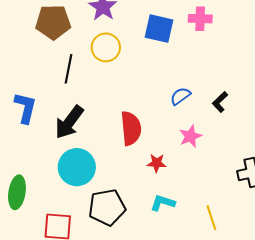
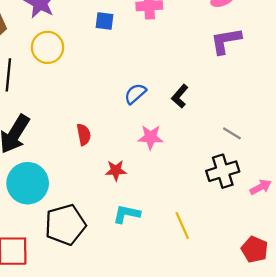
blue square: (159, 29) -> (105, 21), size x0.6
red semicircle: (131, 128) -> (84, 135), size x0.6
pink star: (190, 136) -> (151, 137), turned 30

